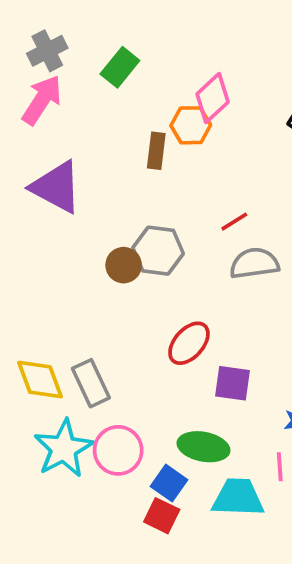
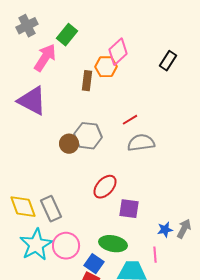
pink arrow: (42, 100) -> (45, 58), moved

